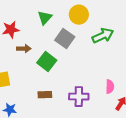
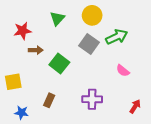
gray square: (65, 39) -> (89, 44), moved
pink semicircle: (110, 87) -> (123, 71), moved, turned 128
brown rectangle: (45, 95) -> (49, 100), moved, turned -64

